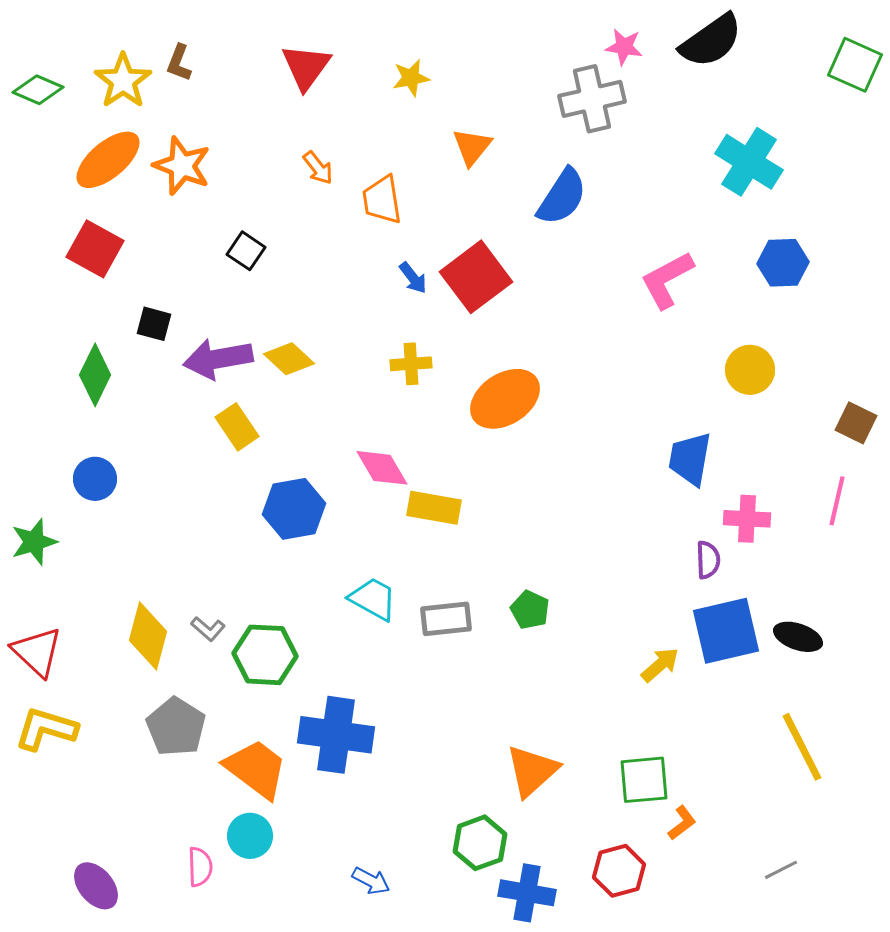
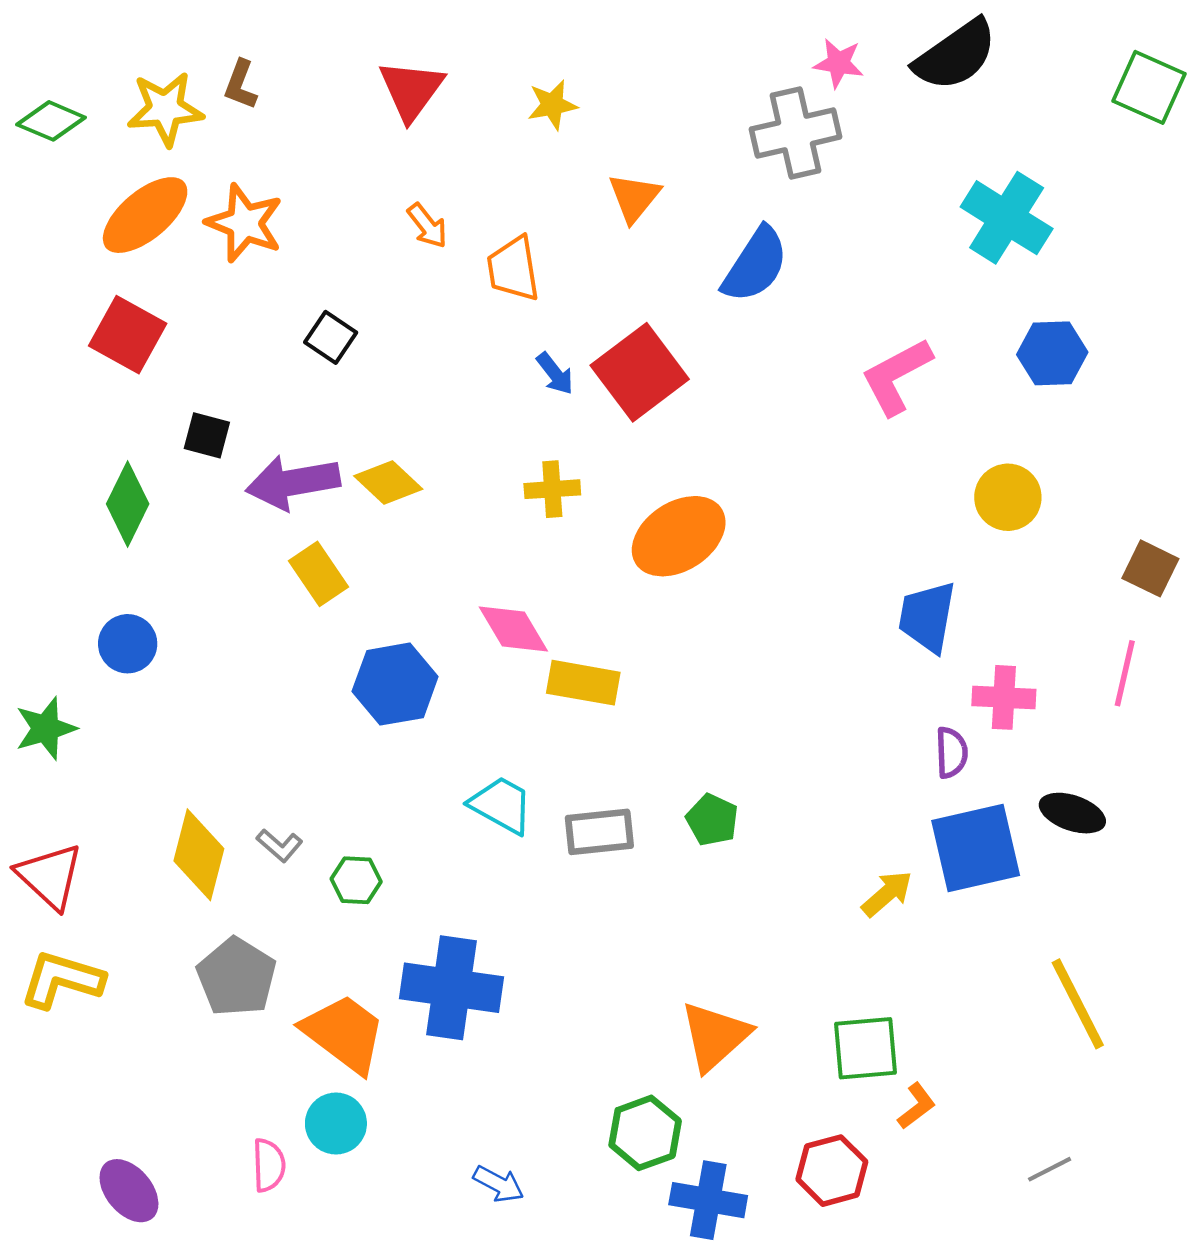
yellow star: (123, 81) -> (165, 109), turned 30
black ellipse: (798, 637) -> (1072, 813), moved
green hexagon: (265, 655) -> (356, 880), size x0.6

